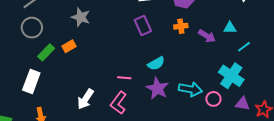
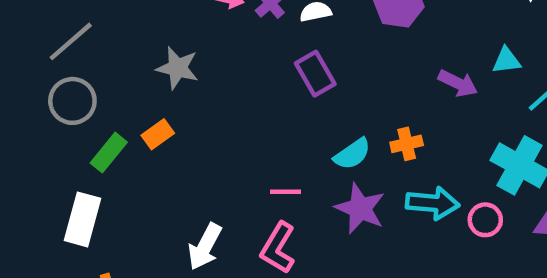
orange cross: (181, 26) -> (407, 144), moved

